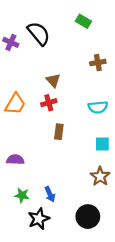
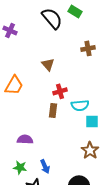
black semicircle: (39, 33) -> (52, 18), moved
red cross: (49, 103) -> (60, 91), moved
cyan semicircle: (98, 107) -> (80, 105), moved
purple semicircle: (15, 160) -> (25, 139), moved

